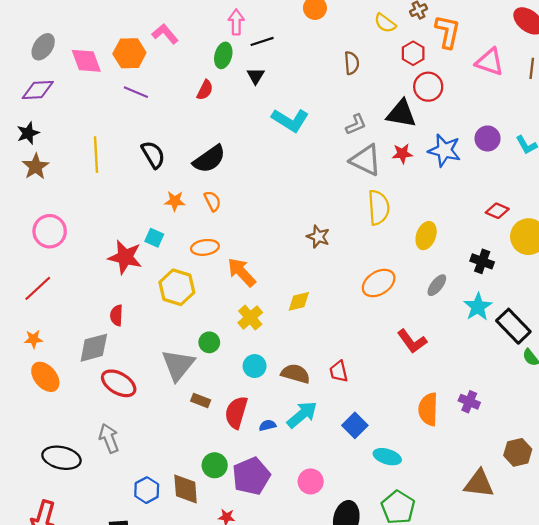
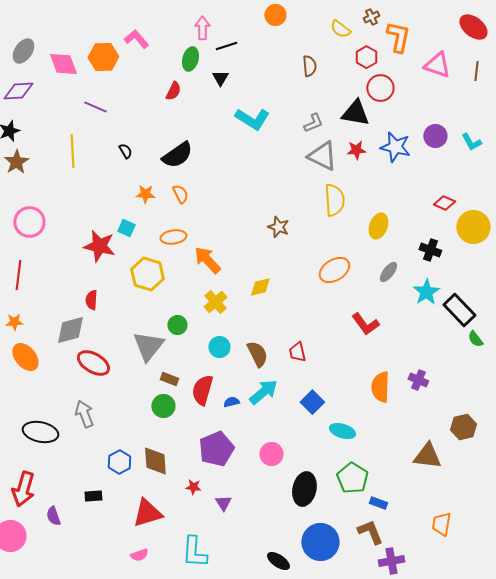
purple line: (136, 92) -> (95, 107), moved
black semicircle: (153, 155) -> (125, 151), size x0.6
red line: (38, 288) -> (18, 275), turned -40
brown semicircle: (296, 374) -> (257, 354), turned 48
green circle: (215, 465) -> (163, 406), moved

